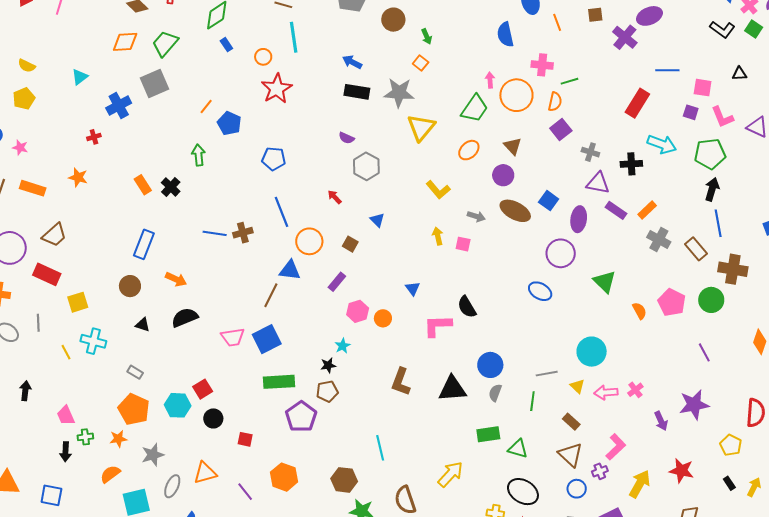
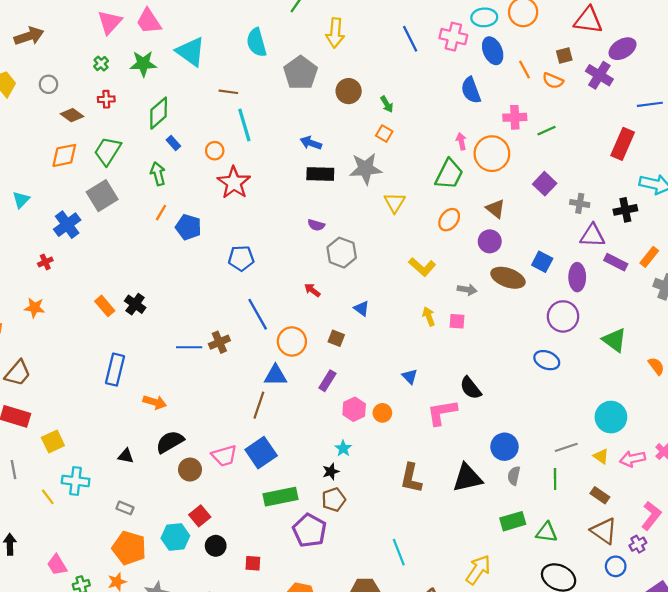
orange semicircle: (555, 102) -> (553, 81), moved, turned 108
yellow triangle: (421, 127) -> (395, 203), size x0.7
green arrow: (198, 155) -> (158, 174), moved
brown circle: (130, 286) -> (190, 470), moved

